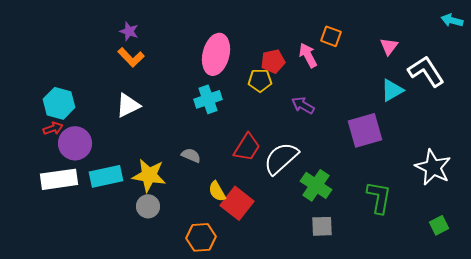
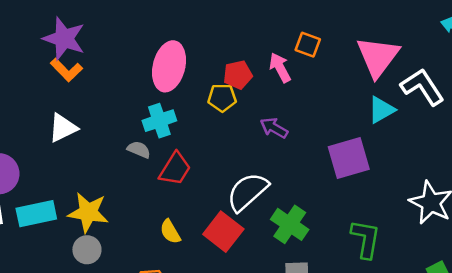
purple star: (129, 31) -> (64, 39), size x1.8
pink triangle: (389, 46) -> (378, 57), size x2.0
red trapezoid: (247, 147) -> (175, 169), moved
gray semicircle: (191, 155) -> (139, 150), moved
red square: (237, 203) -> (223, 232), moved

